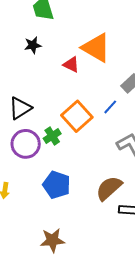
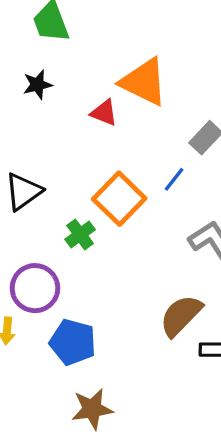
purple circle: (26, 144) -> (35, 288), moved
blue pentagon: (57, 185) -> (73, 342), moved

